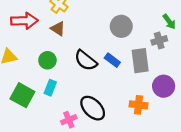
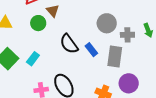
gray cross: (159, 40) -> (127, 35), moved
green circle: (47, 60) -> (38, 23), moved

